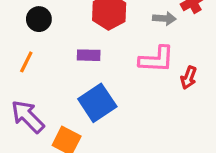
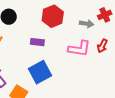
red arrow: (189, 78) -> (102, 46), moved

